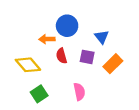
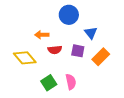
blue circle: (67, 26) -> (69, 15), moved
red semicircle: (61, 56) -> (55, 50), turned -80
green square: (39, 94) -> (49, 83), moved

